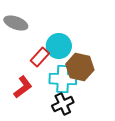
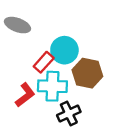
cyan cross: (63, 79) -> (52, 86), moved

